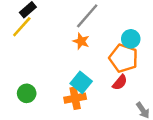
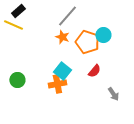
yellow line: (22, 27) -> (13, 25), turned 72
orange pentagon: (124, 58) -> (87, 42), moved

